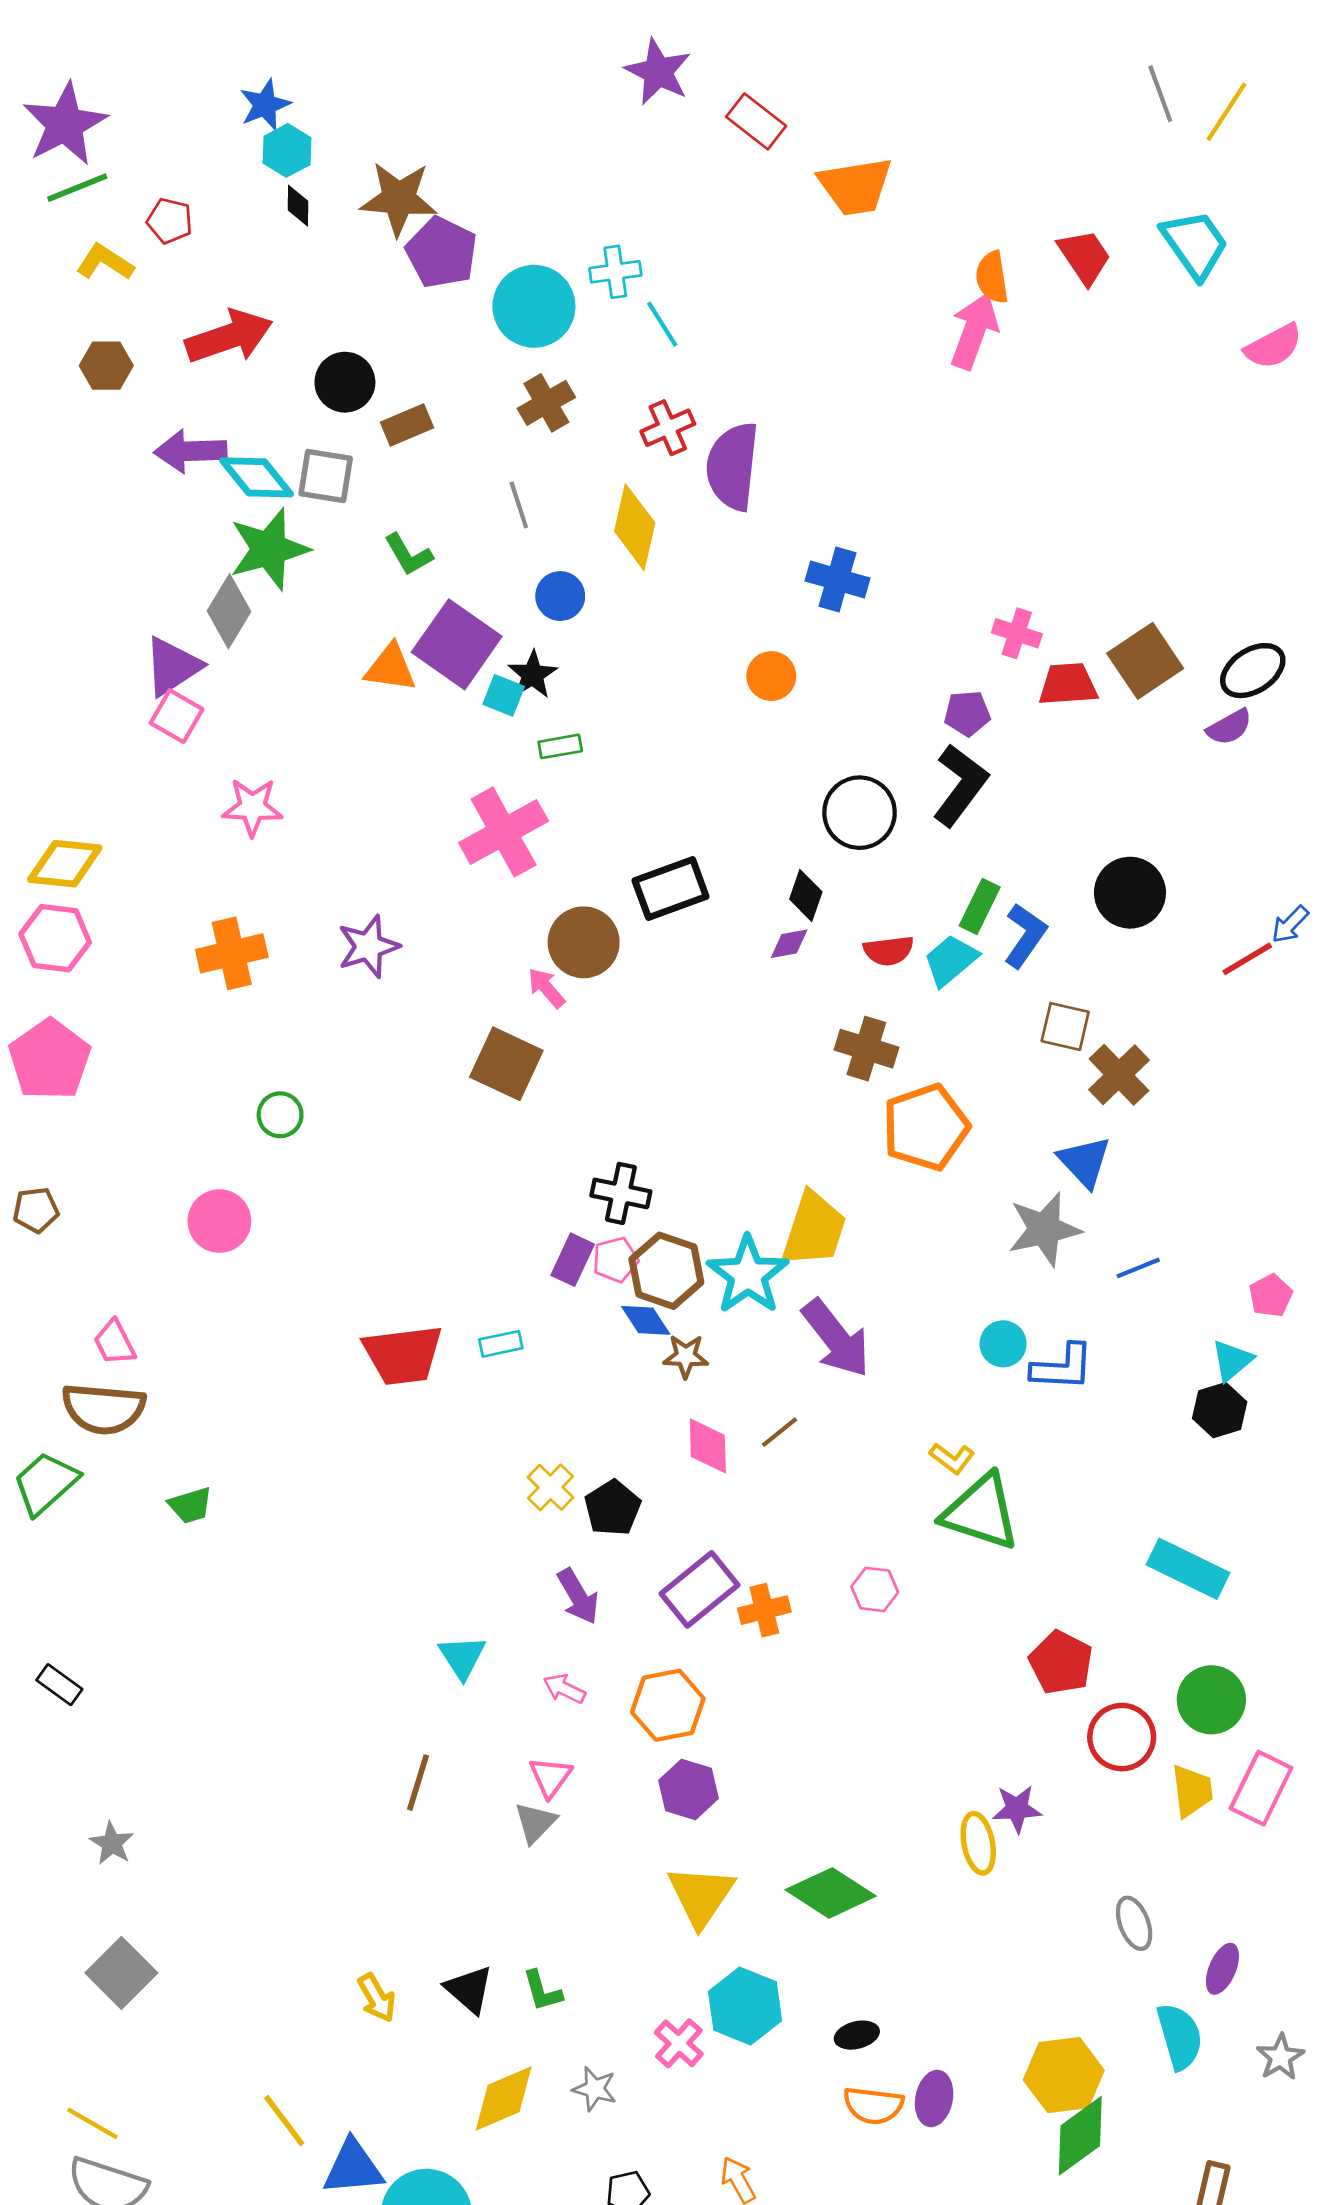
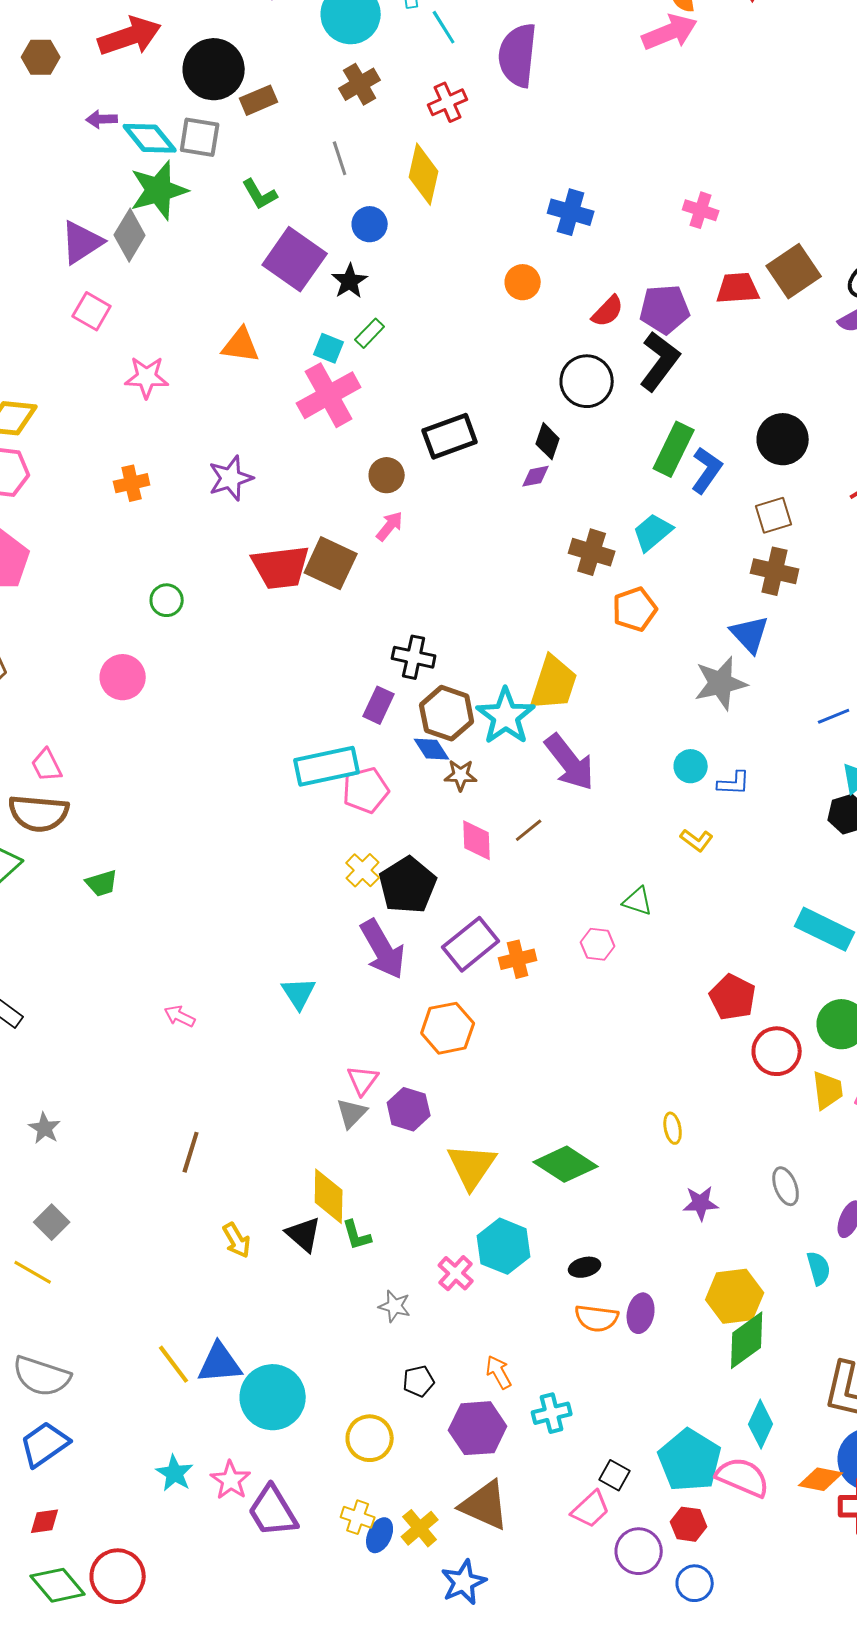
pink arrow: (974, 331) -> (670, 32), turned 48
black circle: (345, 382) -> (214, 69), size x1.4
purple arrow: (190, 451) -> (102, 119), size x0.6
purple semicircle: (733, 466) -> (518, 55), moved
pink cross: (1017, 633) -> (701, 210), moved
purple triangle: (172, 666) -> (82, 242), moved
orange triangle: (390, 668) -> (241, 345), moved
cyan square: (504, 695) -> (329, 348), moved
purple pentagon: (967, 713) -> (665, 309), size x1.5
green rectangle: (560, 746) -> (370, 333), turned -36
green rectangle: (980, 906) -> (674, 449), size x1.4
brown circle: (584, 942) -> (387, 475), size x0.7
red semicircle: (889, 951) -> (608, 311), moved, turned -39
orange cross: (232, 953) -> (132, 483), size x0.7
cyan trapezoid: (951, 960) -> (653, 532), moved
pink arrow: (546, 988) -> (390, 526), moved, turned 80
brown square: (1065, 1026) -> (774, 515), moved, turned -30
brown cross: (1119, 1075) -> (775, 571), turned -33
orange pentagon: (926, 1127) -> (635, 609), size x0.7
pink pentagon: (615, 1260) -> (366, 790), moved, size x1.4
blue line: (1138, 1268) -> (834, 716), moved
cyan rectangle: (501, 1344) -> (327, 766), size x2.0
red trapezoid: (403, 1355) -> (281, 567), moved
blue L-shape: (1062, 1367) -> (734, 783), size x0.7
yellow L-shape: (952, 1458) -> (697, 840), moved
black pentagon: (613, 1508) -> (408, 885), size x1.4
green triangle: (981, 1512) -> (638, 901), moved, size x0.5
purple arrow: (578, 1596) -> (383, 949), size x1.5
pink arrow: (564, 1689) -> (180, 1016), moved
brown line: (418, 1783) -> (191, 1152), moved
purple hexagon: (688, 1789) -> (409, 1109), moved
purple star: (1017, 1809) -> (701, 1203), moved
yellow ellipse: (978, 1843) -> (673, 1128), size x0.7
gray square: (121, 1973) -> (52, 1222), size x0.7
cyan semicircle: (1180, 2036) -> (819, 1268), size x0.7
yellow diamond: (504, 2099) -> (329, 1196), moved, turned -66
yellow line: (284, 2121) -> (174, 1364), moved
yellow line: (92, 2123) -> (33, 1272), moved

